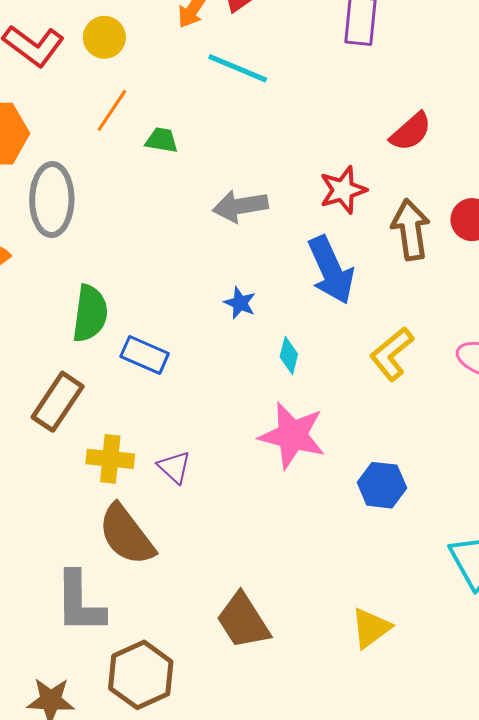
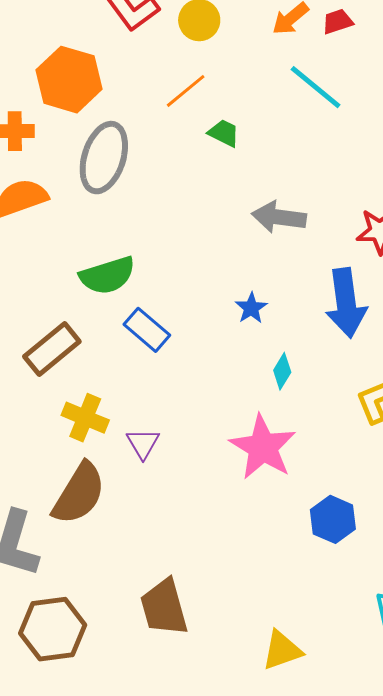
green semicircle: (90, 313) -> (107, 275), turned 48
brown semicircle: (126, 535) -> (79, 494), turned -128

